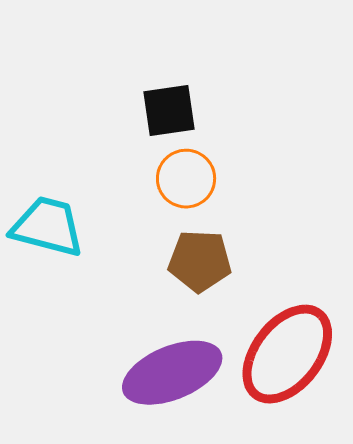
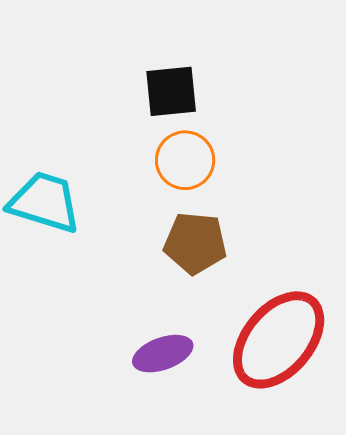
purple ellipse: (172, 373) -> (163, 354), size x0.6

